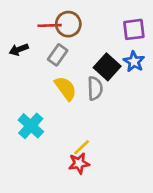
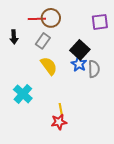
black arrow: (19, 50) -> (14, 37), turned -72
blue star: (134, 62) -> (79, 64), moved
gray semicircle: (95, 88) -> (94, 69), moved
yellow line: (82, 147) -> (61, 110), turned -56

